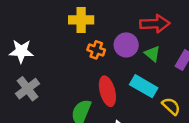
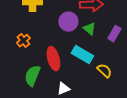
orange cross: (96, 50) -> (23, 41), moved, turned 32

